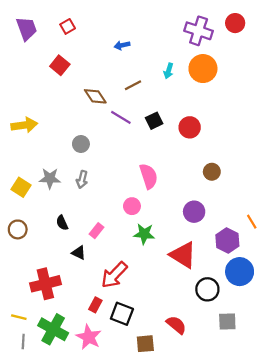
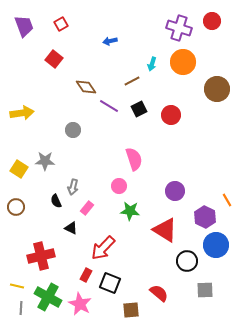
brown line: (133, 85) -> (132, 81), moved
brown circle: (212, 172) -> (217, 89), moved, size x1.6
gray arrow: (82, 180) -> (73, 187), moved

